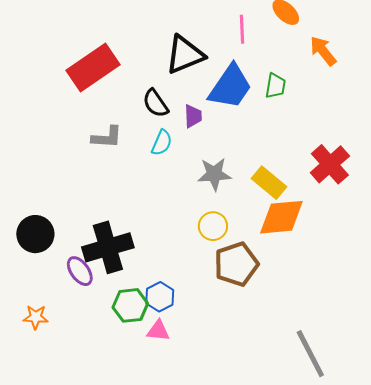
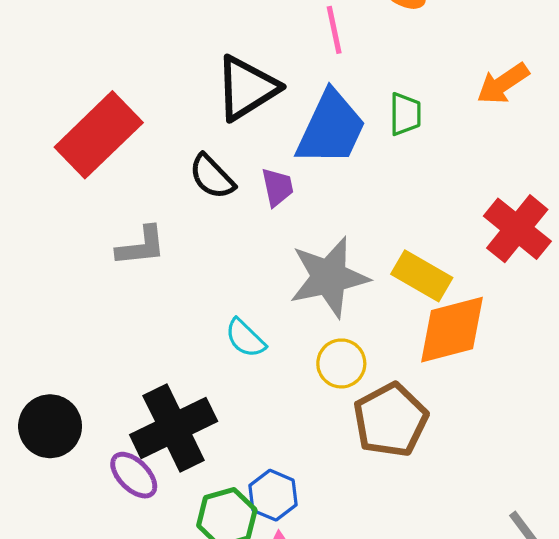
orange arrow: (323, 51) -> (503, 84), moved, turned -76
cyan semicircle: (162, 143) -> (245, 338), moved, turned 120
gray star: (214, 174) -> (329, 277), size x1.4

